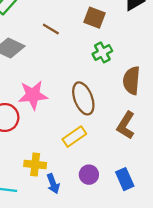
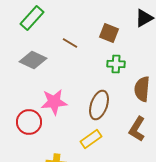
green cross: (102, 52) -> (116, 64), turned 30
brown ellipse: (83, 98) -> (99, 105), turned 40

